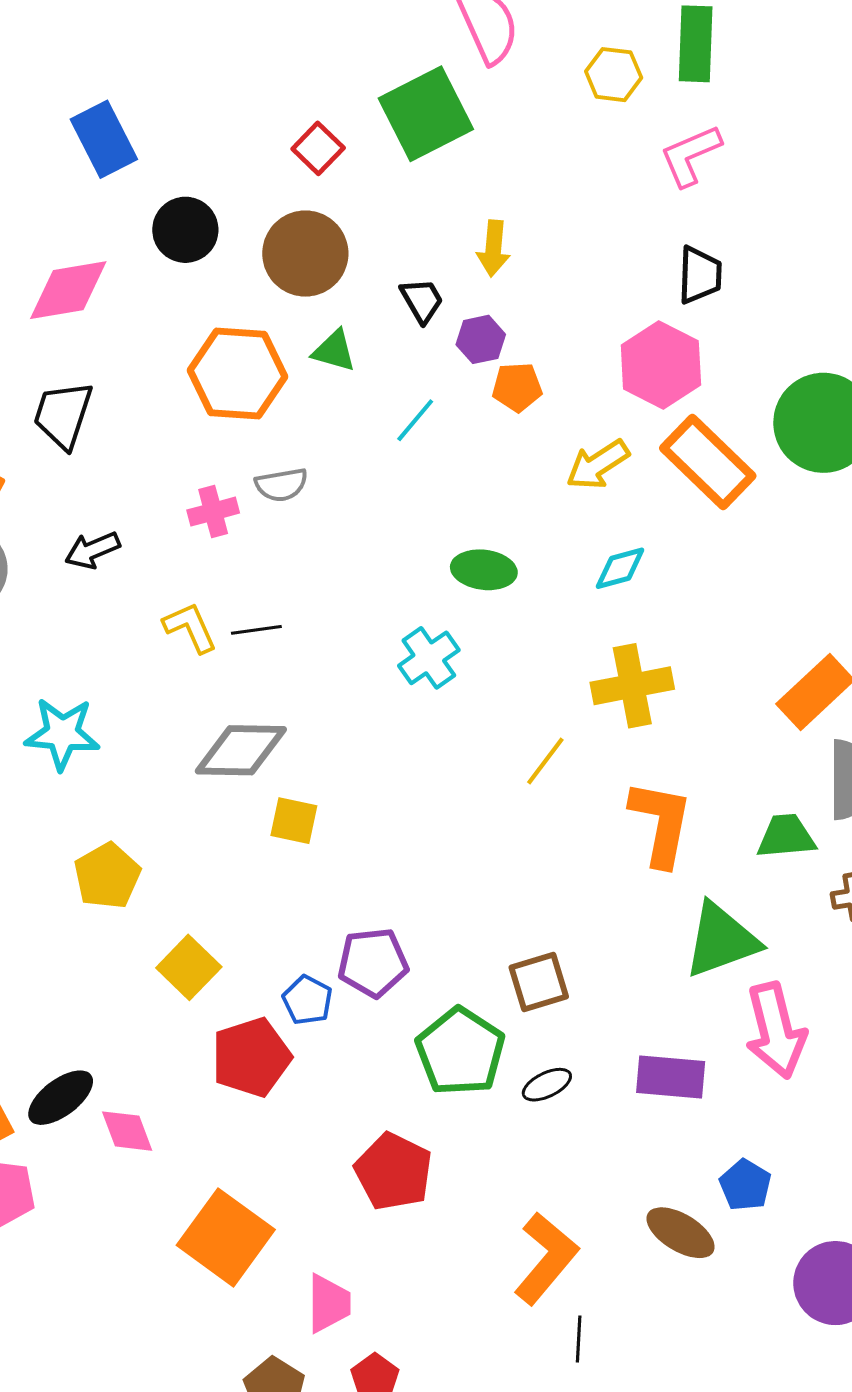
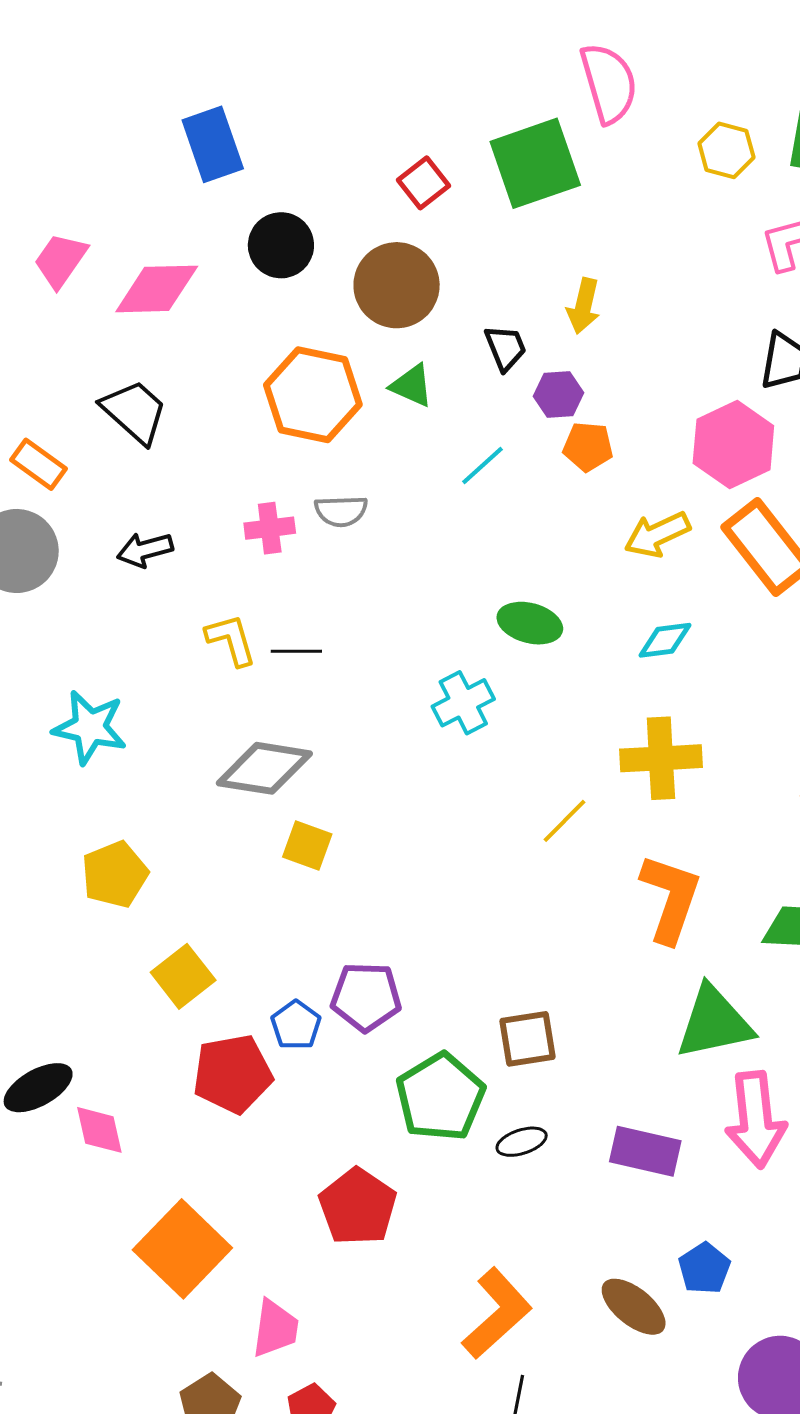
black trapezoid: (63, 415) -> (134, 412), turned 106

